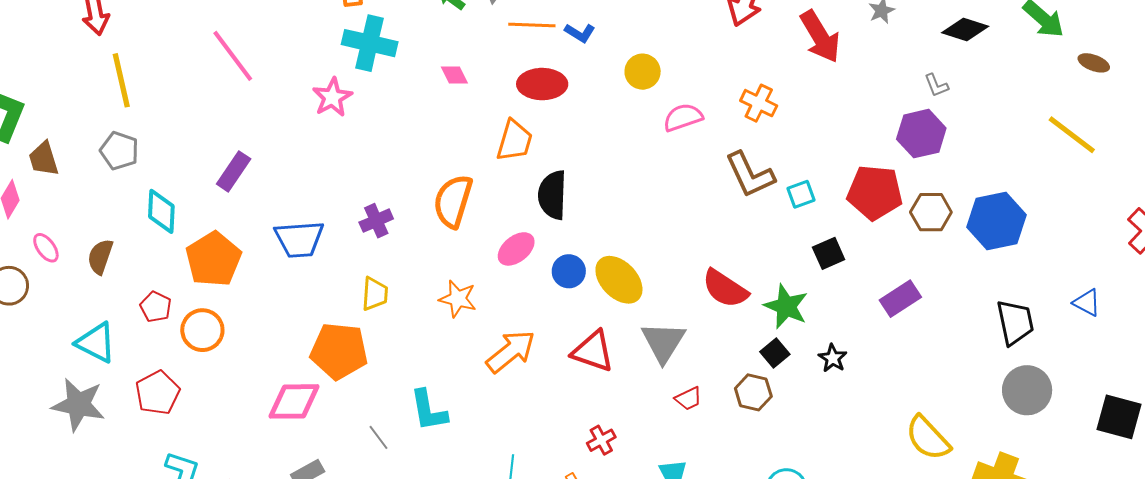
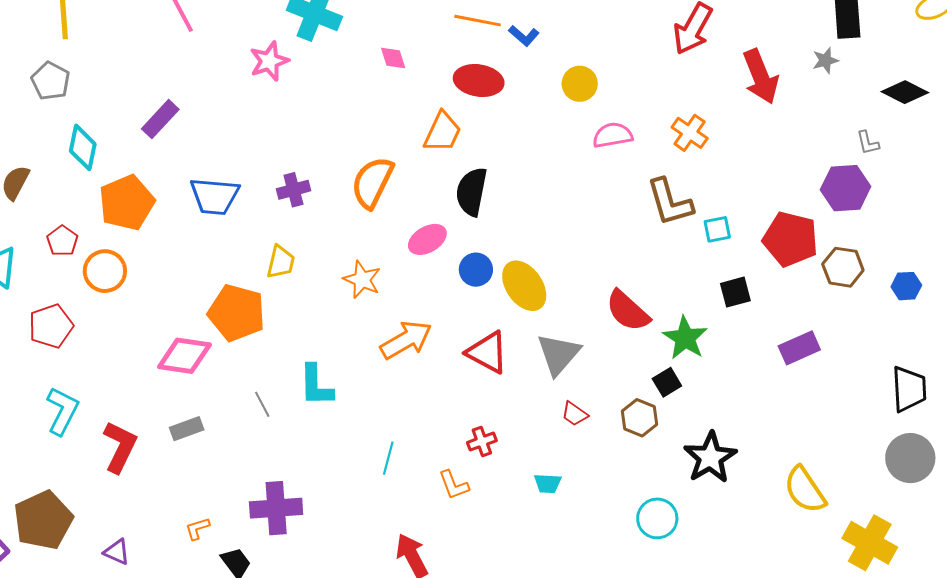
blue hexagon: (996, 221) -> (906, 286), size x0.5
black star: (833, 358) -> (710, 458), moved, size x1.8
red trapezoid: (688, 399) -> (574, 414), turned 52

